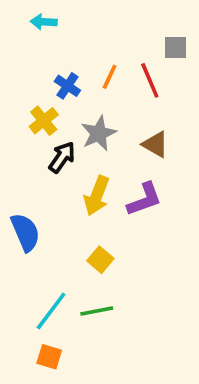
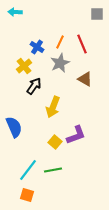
cyan arrow: (44, 22) -> (15, 12), moved
gray square: (175, 47) -> (97, 14), moved
gray star: (99, 133) -> (60, 63), moved
purple L-shape: (144, 199) -> (76, 135), moved

